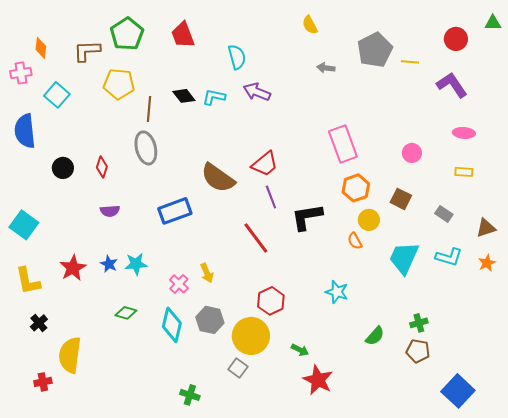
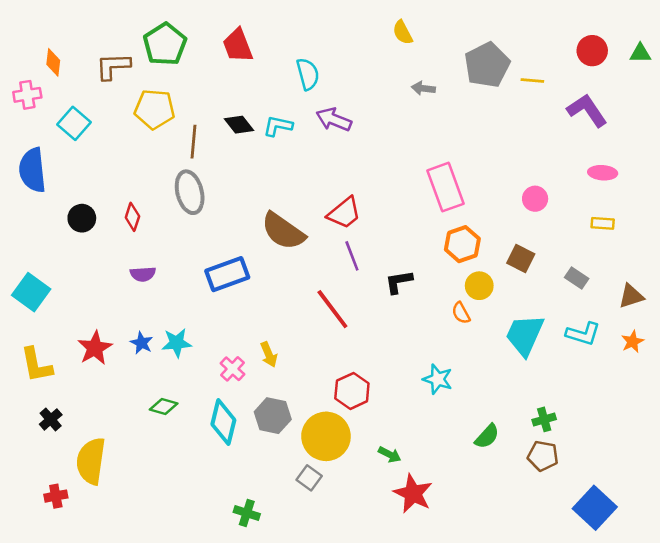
green triangle: (493, 23) -> (640, 53), moved
black L-shape: (307, 217) -> (399, 282), size x0.7

